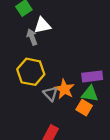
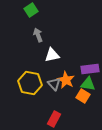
white triangle: (42, 25) -> (52, 55), moved
yellow hexagon: (31, 72) -> (30, 83), moved

